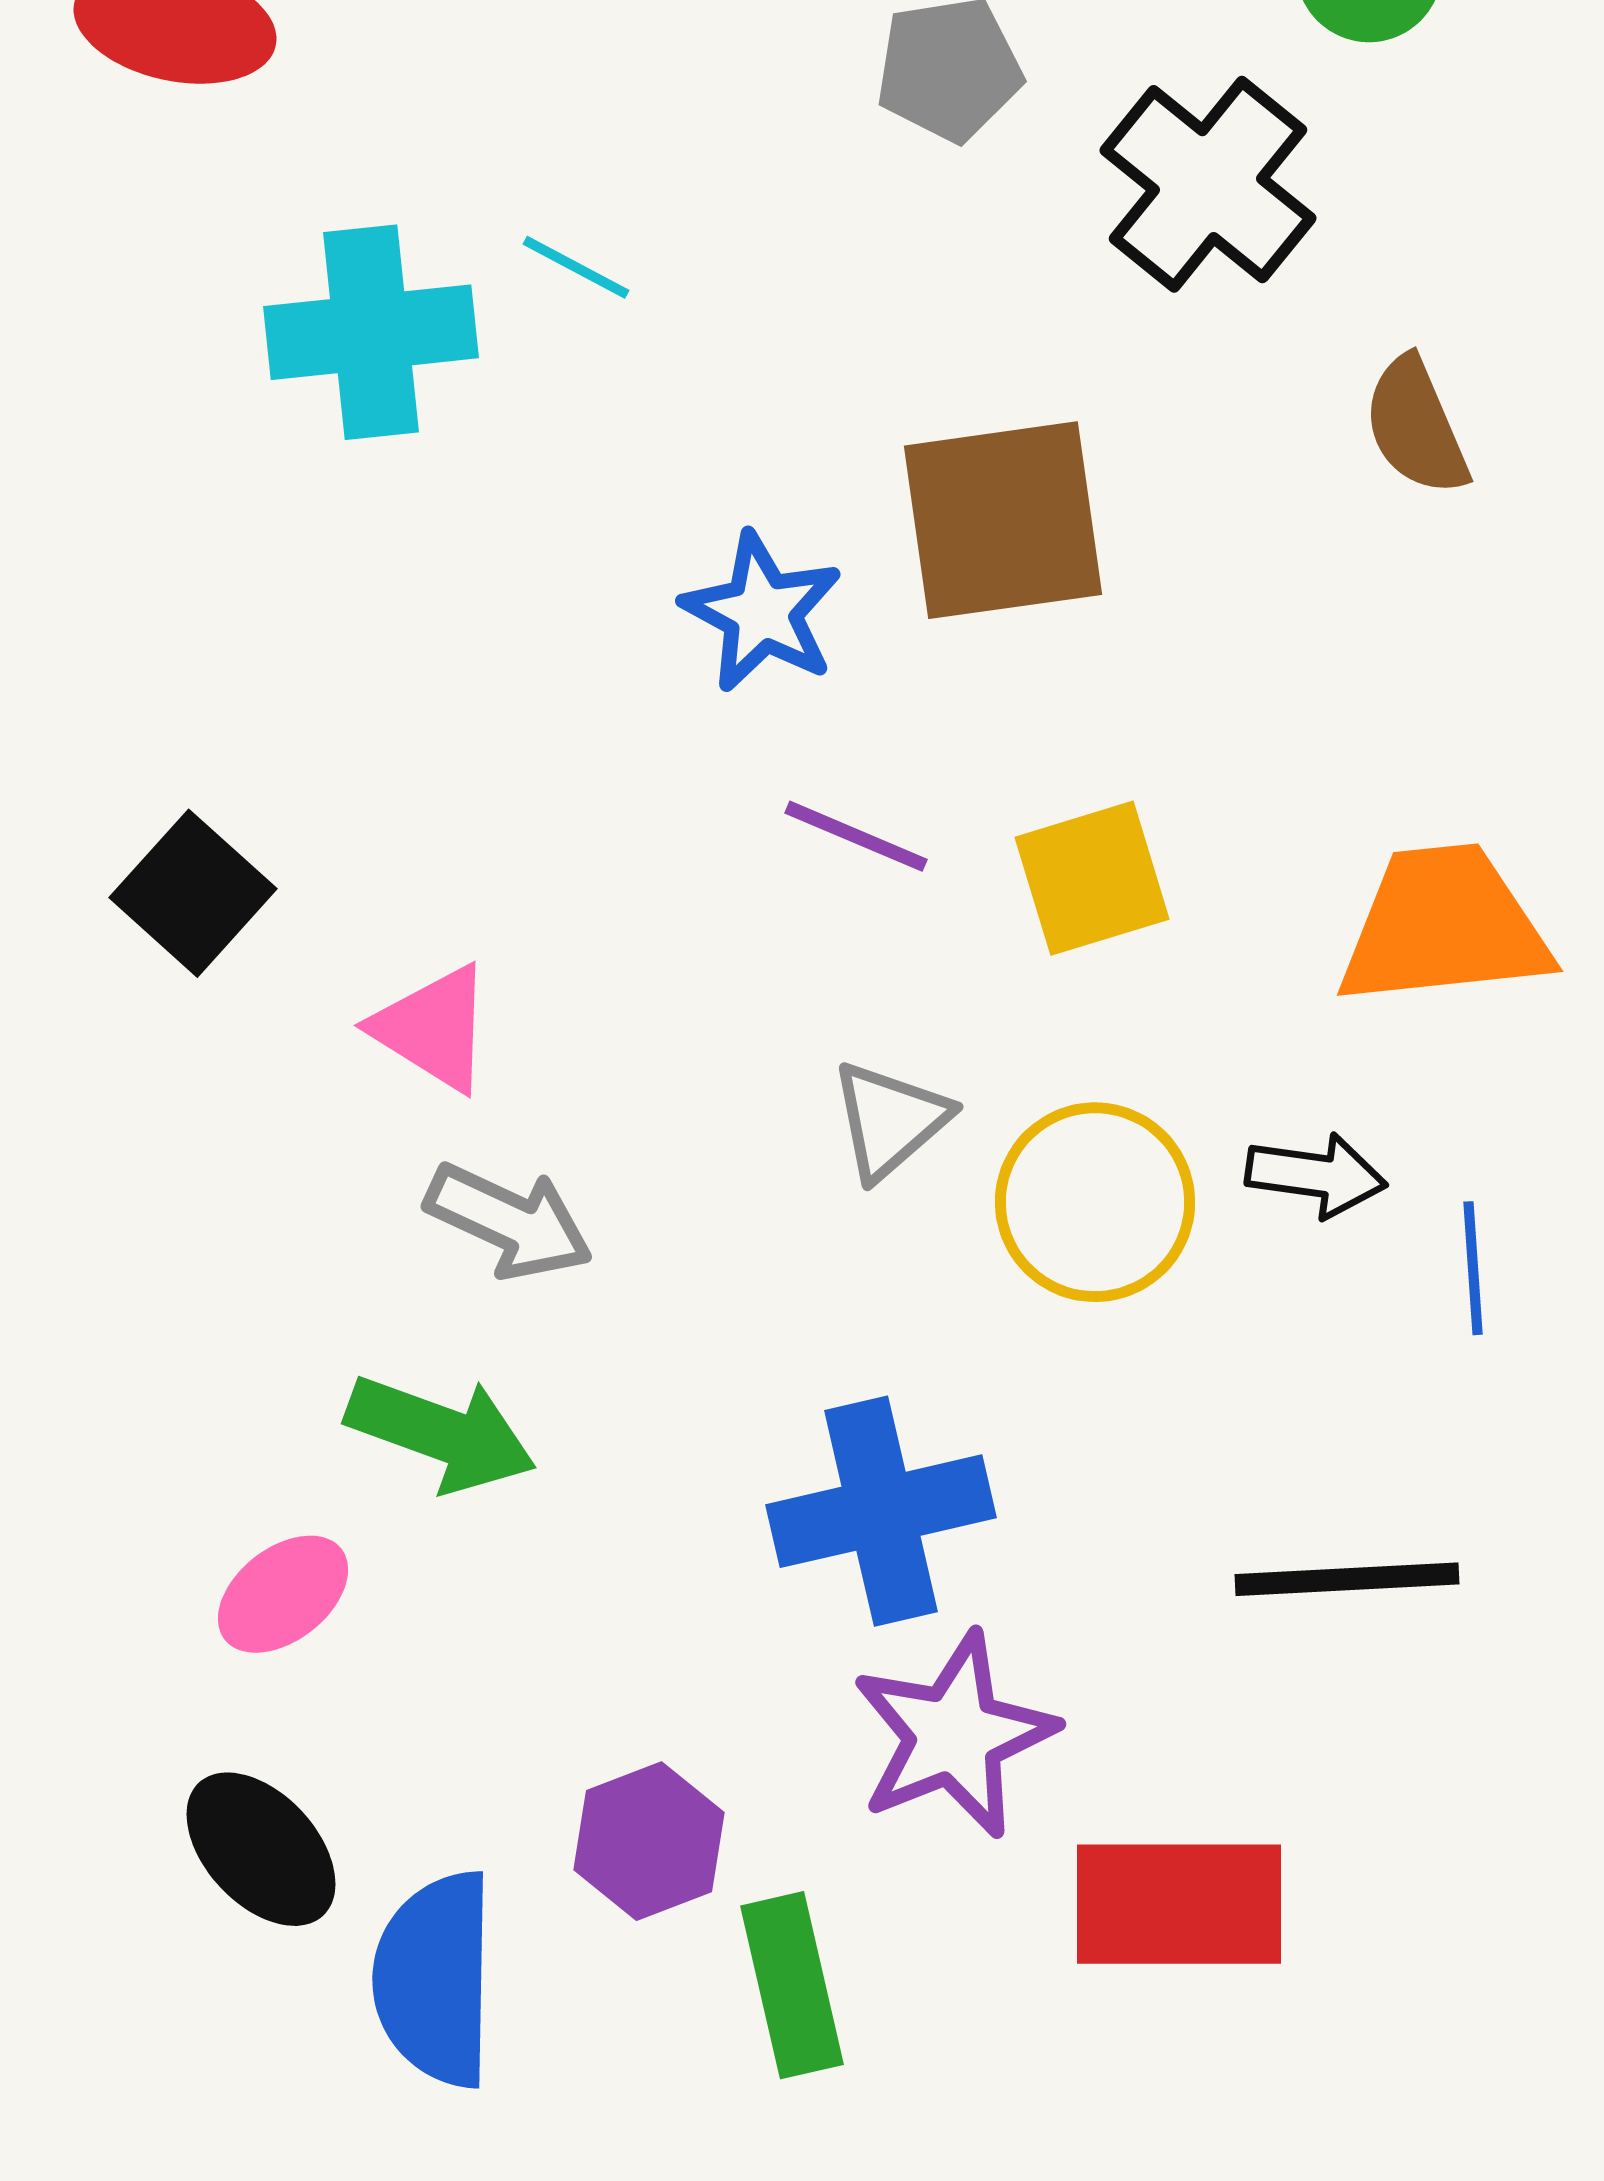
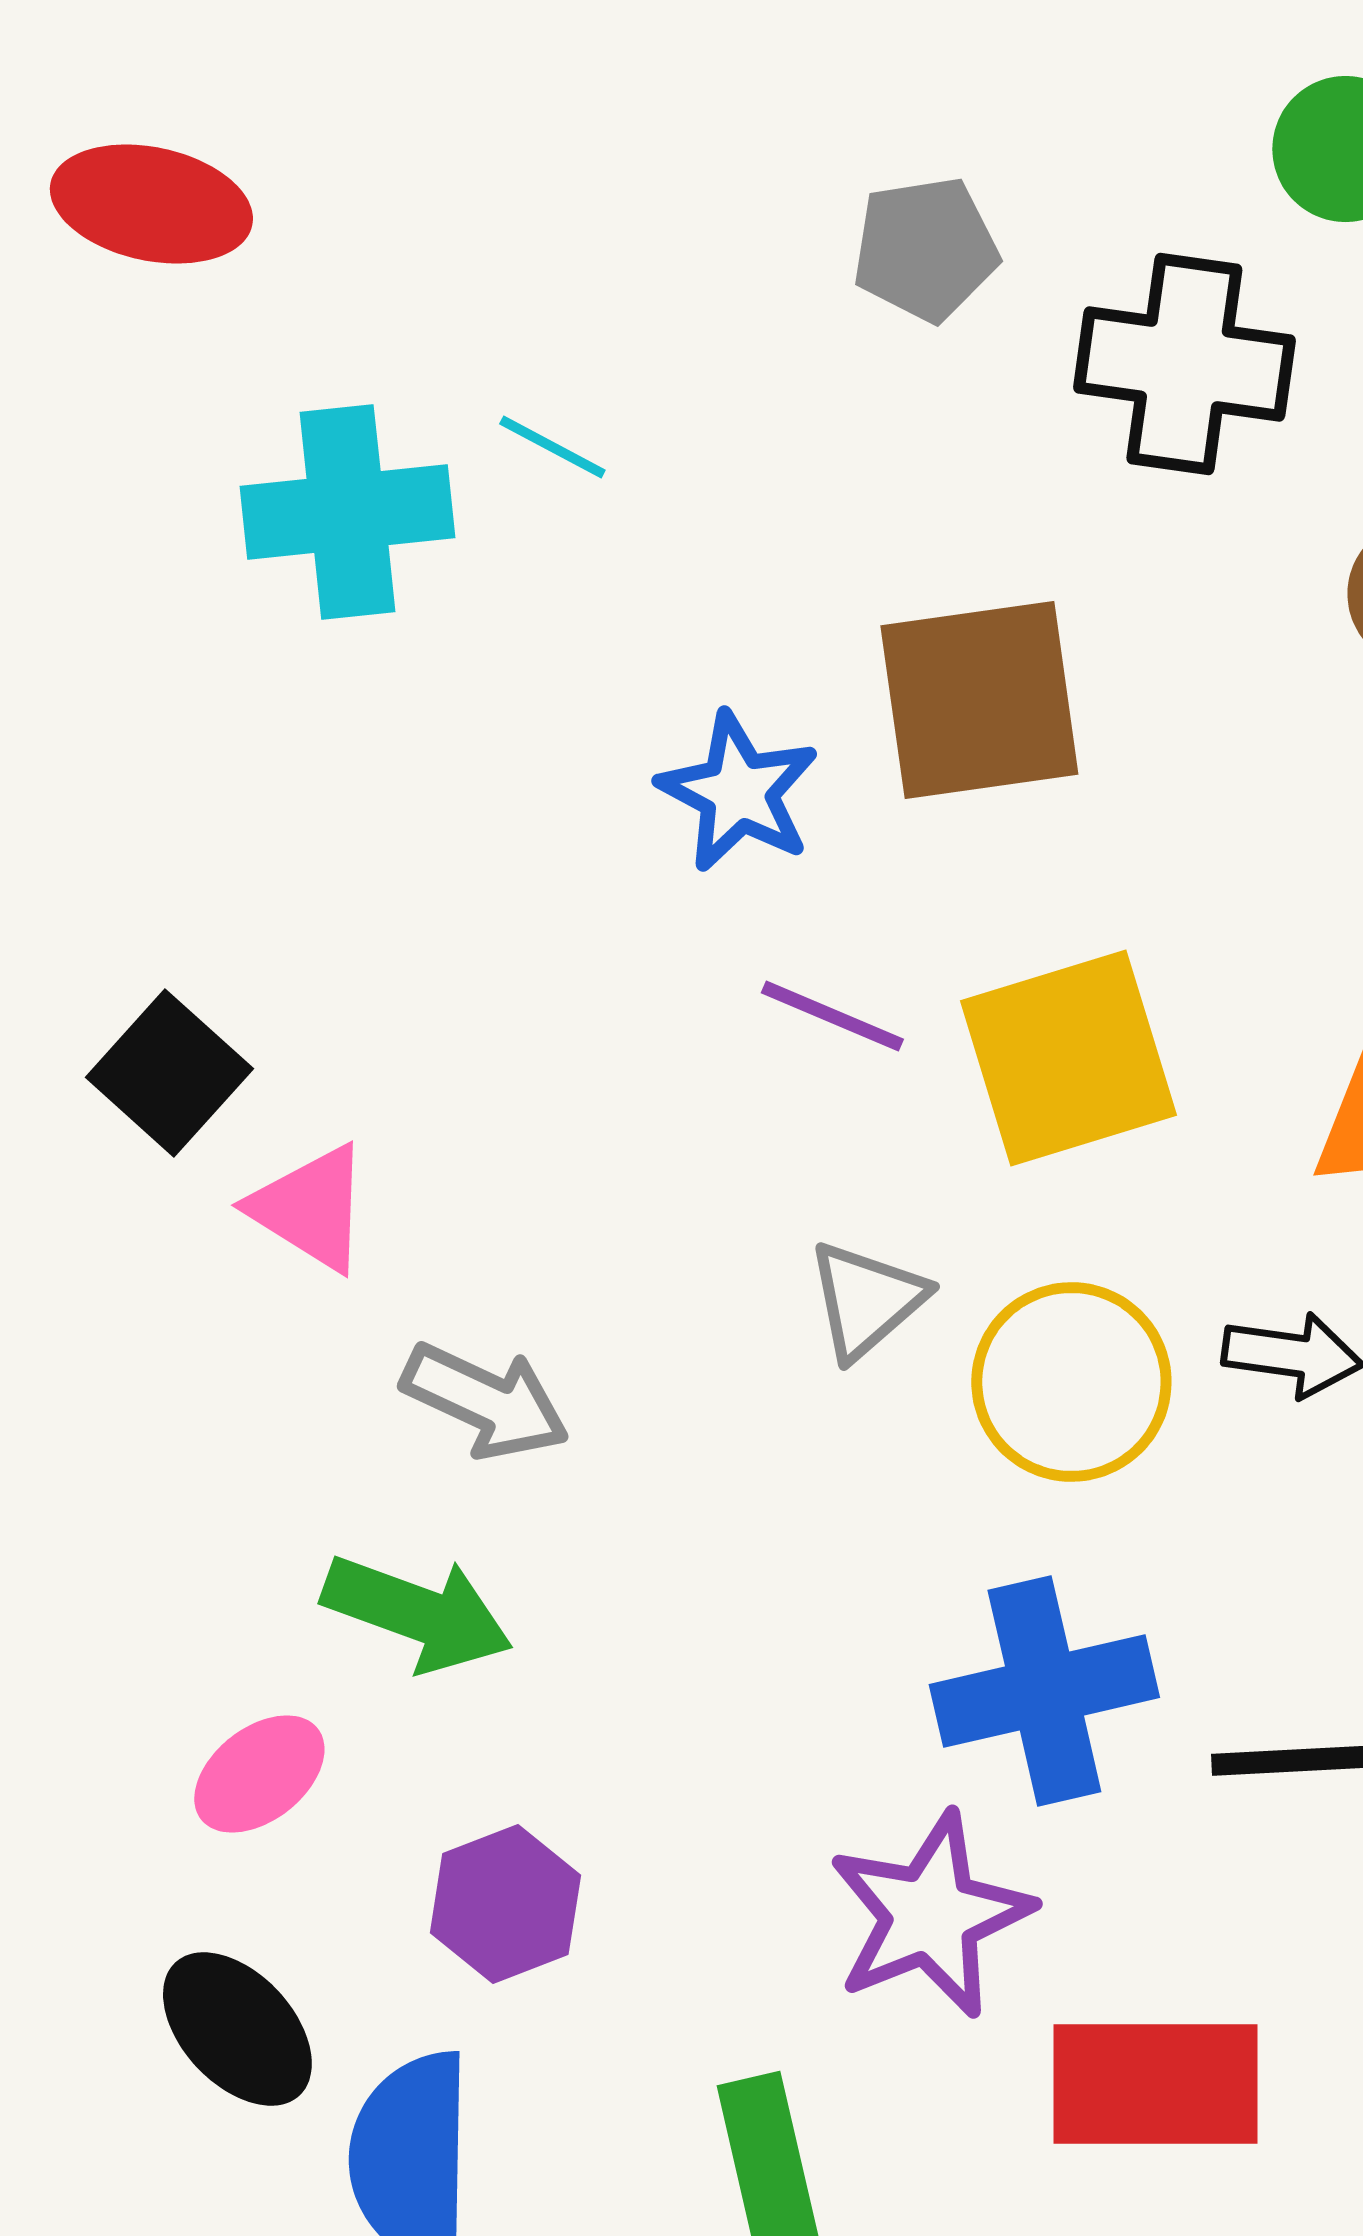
black cross: (1208, 184) -> (1184, 364), turned -31
yellow square: (1092, 878) -> (1068, 1058), size x1.4
pink triangle: (433, 1028) -> (310, 1208), moved
blue cross: (881, 1511) -> (1044, 1691), moved
purple hexagon: (649, 1841) -> (505, 1904), moved

